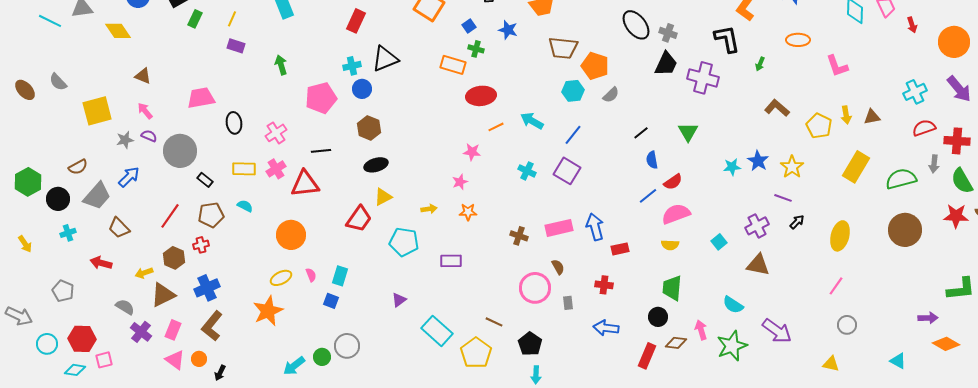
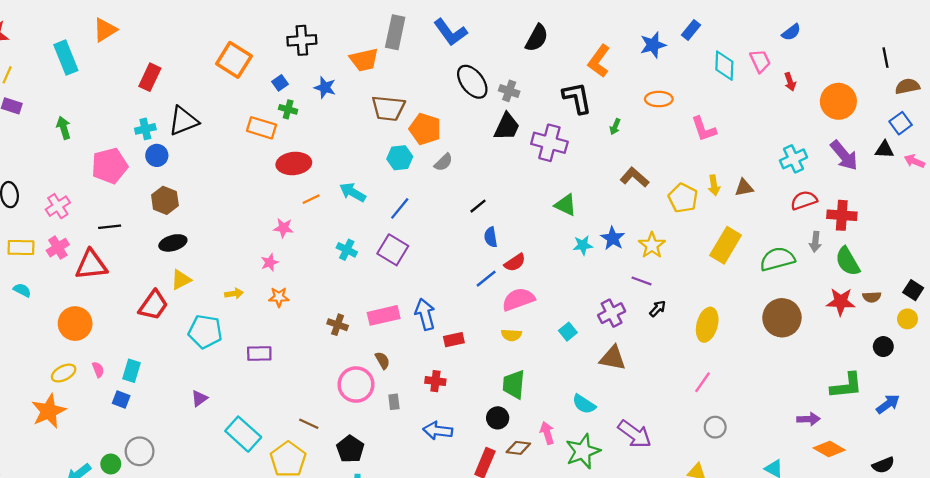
green triangle: (688, 132) -> (566, 205), moved, turned -35

